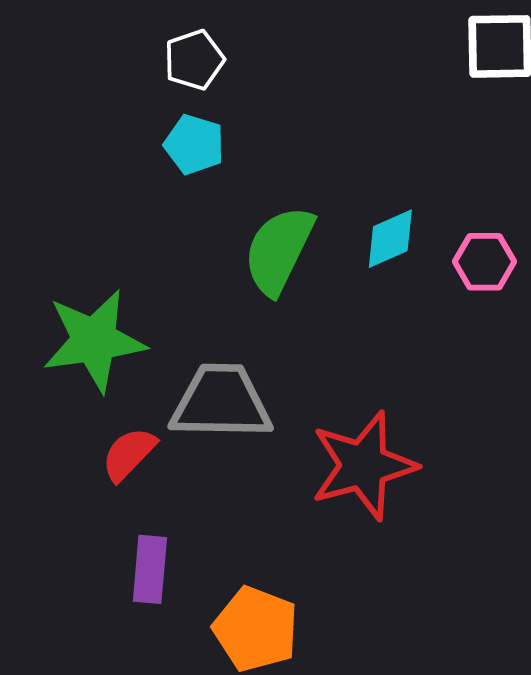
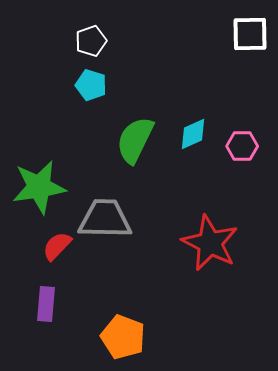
red star: (363, 466) -> (210, 243), moved, turned -30
purple rectangle: (150, 569) -> (46, 304), moved

